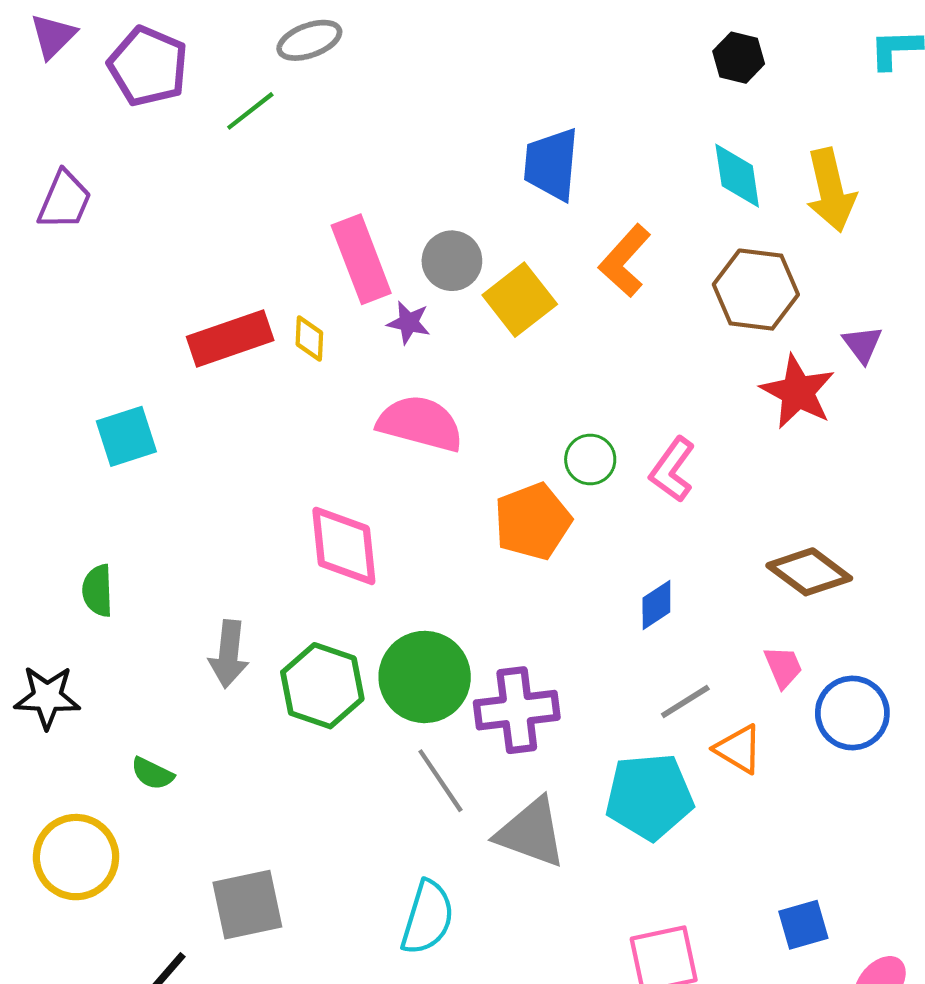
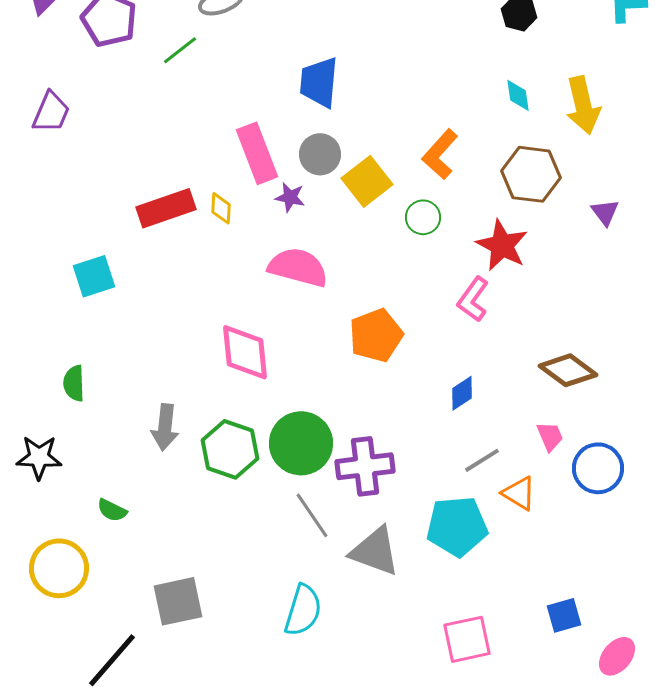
blue trapezoid: (551, 164) -> (319, 82), moved
cyan diamond: (737, 176) -> (518, 95), size x0.7
red star: (798, 392) -> (502, 245), moved
green circle: (590, 459) -> (423, 217), moved

